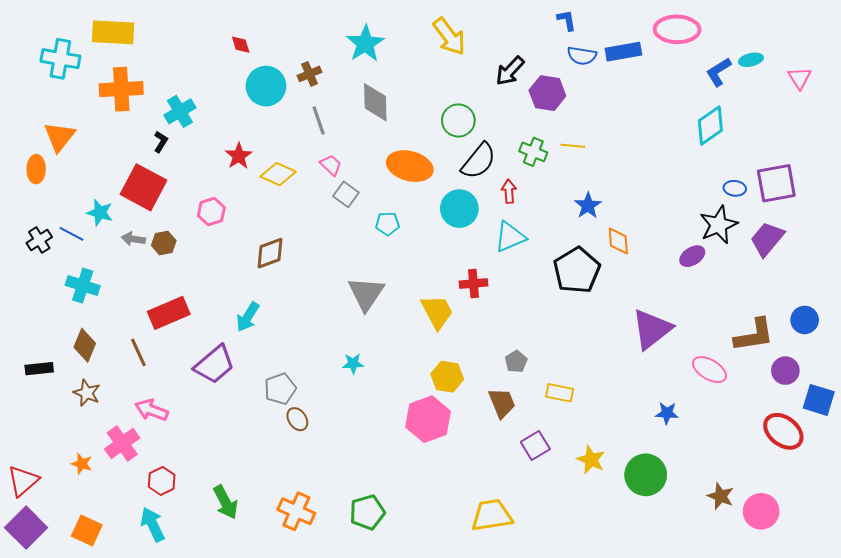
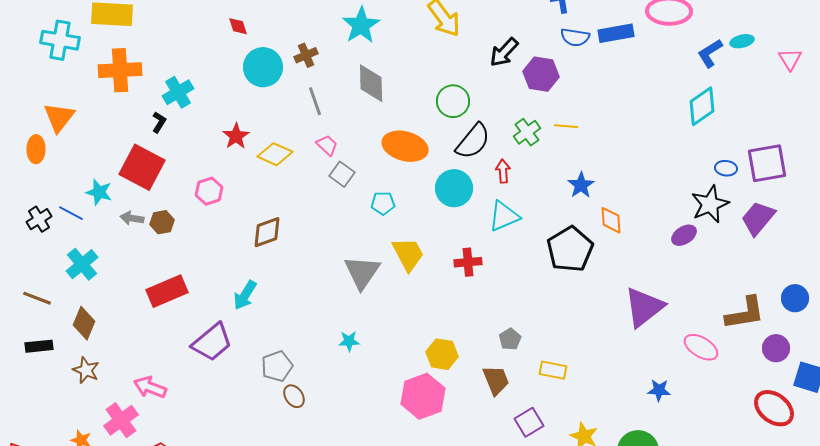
green cross: (533, 152) -> (527, 132), turned 32
cyan cross: (83, 286) -> (82, 264), turned 32
yellow trapezoid: (437, 312) -> (408, 254), moved
brown line: (138, 352) -> (37, 298), moved, turned -44

